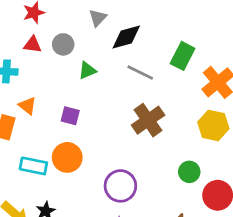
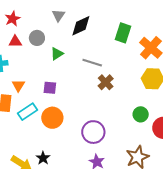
gray line: (140, 72) -> (92, 63), moved
orange triangle: (27, 106) -> (18, 85), turned 32
brown cross: (148, 120) -> (106, 82), size x0.7
cyan rectangle: (33, 166) -> (27, 112), moved, turned -36

